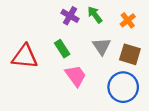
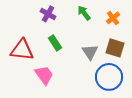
purple cross: (70, 16) -> (48, 14), moved
gray triangle: (102, 46) -> (90, 52), moved
pink trapezoid: (76, 76) -> (44, 75), moved

